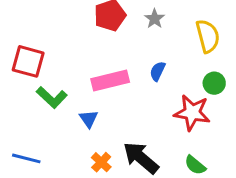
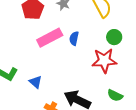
pink rectangle: (110, 81) -> (50, 38), moved

